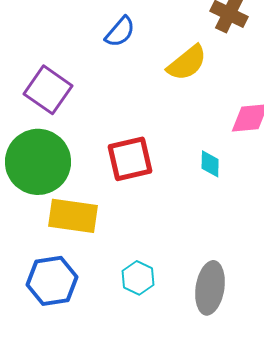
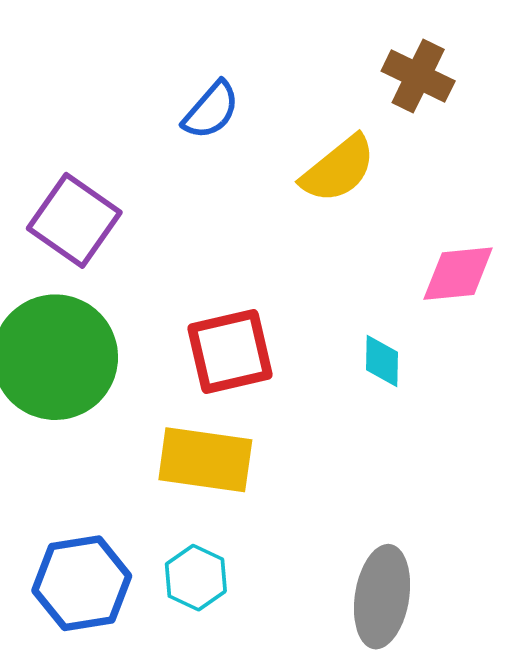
yellow rectangle: (73, 216) -> (205, 460), moved
cyan hexagon: (138, 278) -> (196, 578), moved

